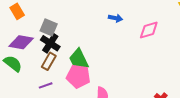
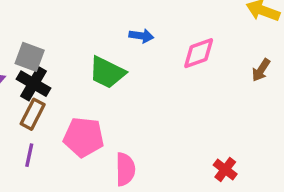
green trapezoid: (79, 59) -> (107, 72), moved, turned -35
purple line: (46, 85) -> (29, 155), turned -56

